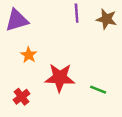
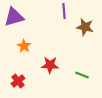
brown star: (106, 19) -> (85, 27), moved
red star: (60, 78) -> (50, 65), size x0.7

